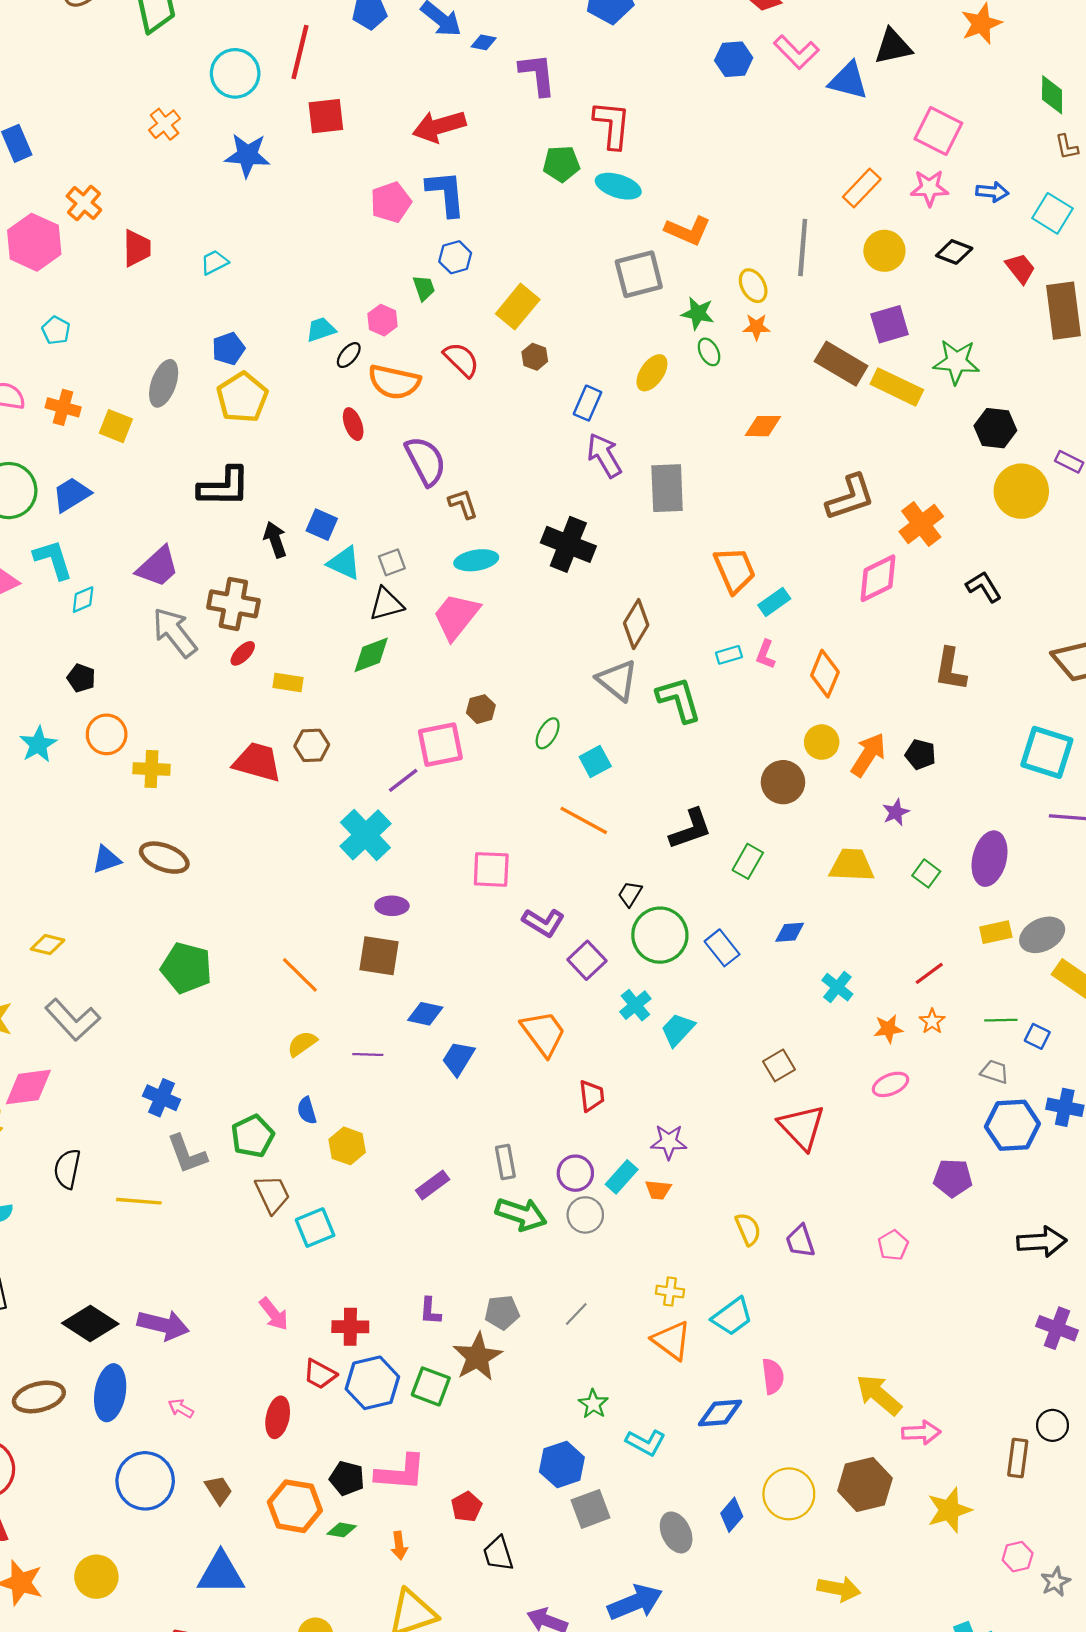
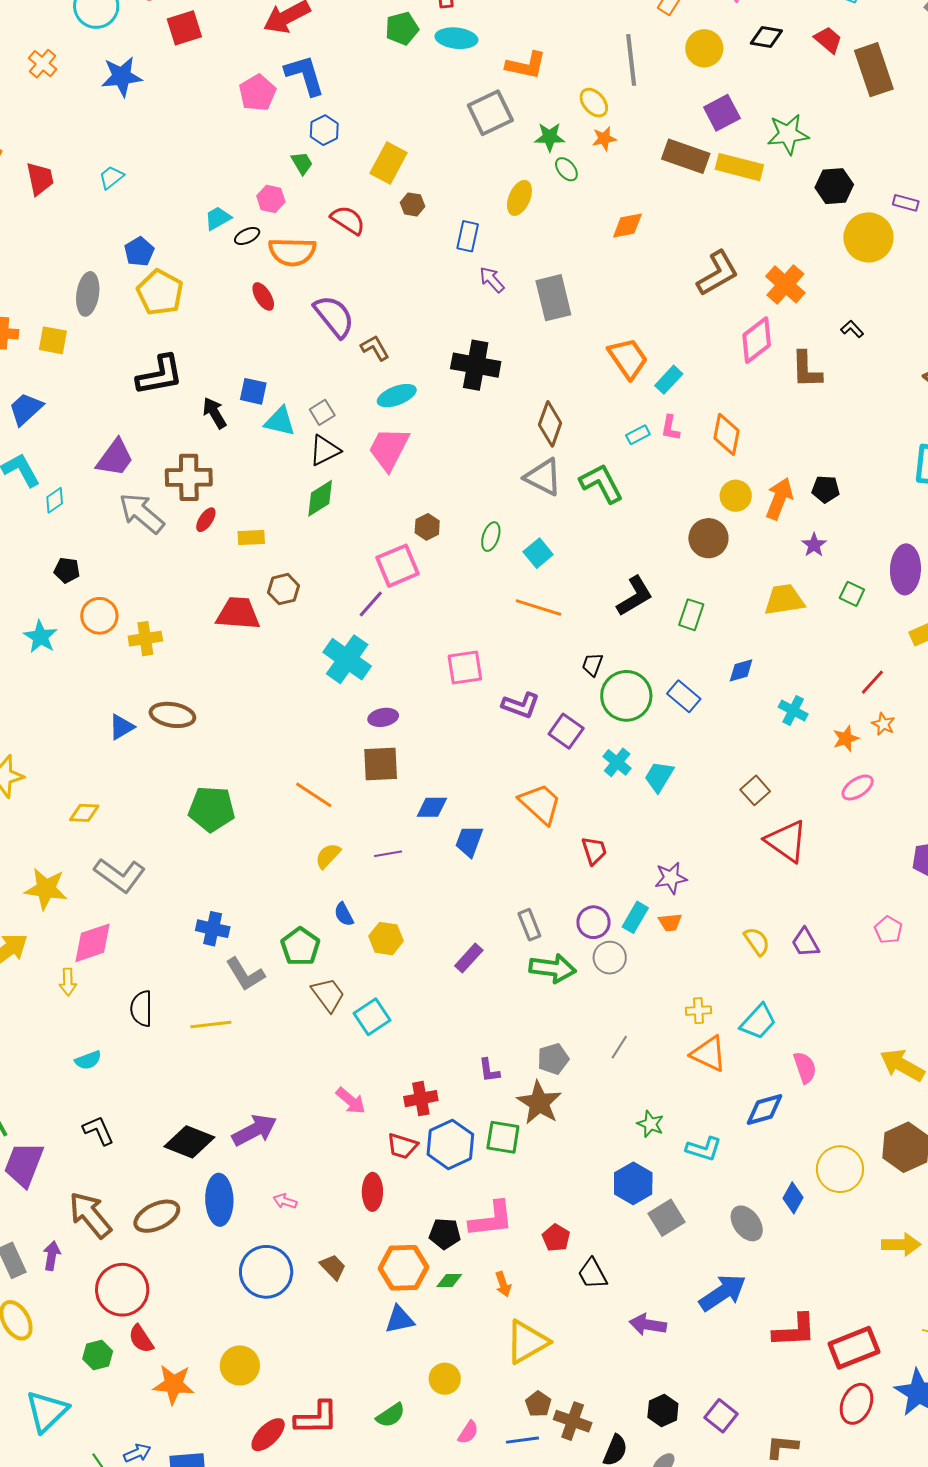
black ellipse: (349, 355) -> (247, 236), turned 35
purple arrow: (604, 455) -> (492, 280), size x0.7
black L-shape: (984, 587) -> (852, 329), size x0.7
brown L-shape: (950, 669) -> (806, 370), moved
purple arrow: (163, 1325) -> (254, 1130), turned -30
blue triangle: (221, 1573) -> (400, 1320), moved, size x0.7

